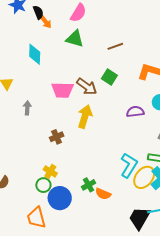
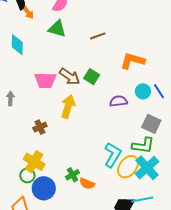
green square: (109, 77) -> (92, 77), moved
yellow cross: (50, 171) -> (34, 162), size x1.5

